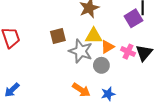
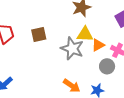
brown square: (58, 36) -> (39, 35), moved
gray circle: (101, 65) -> (107, 66), moved

